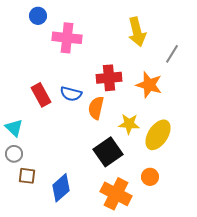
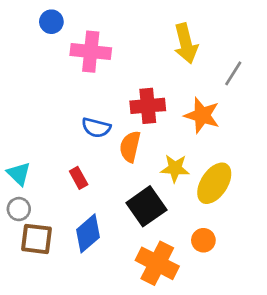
red rectangle: (41, 95) -> (79, 178), moved, size x0.7
brown square: (27, 176) -> (36, 239), size x1.4
blue diamond: (61, 188) -> (88, 233), moved

